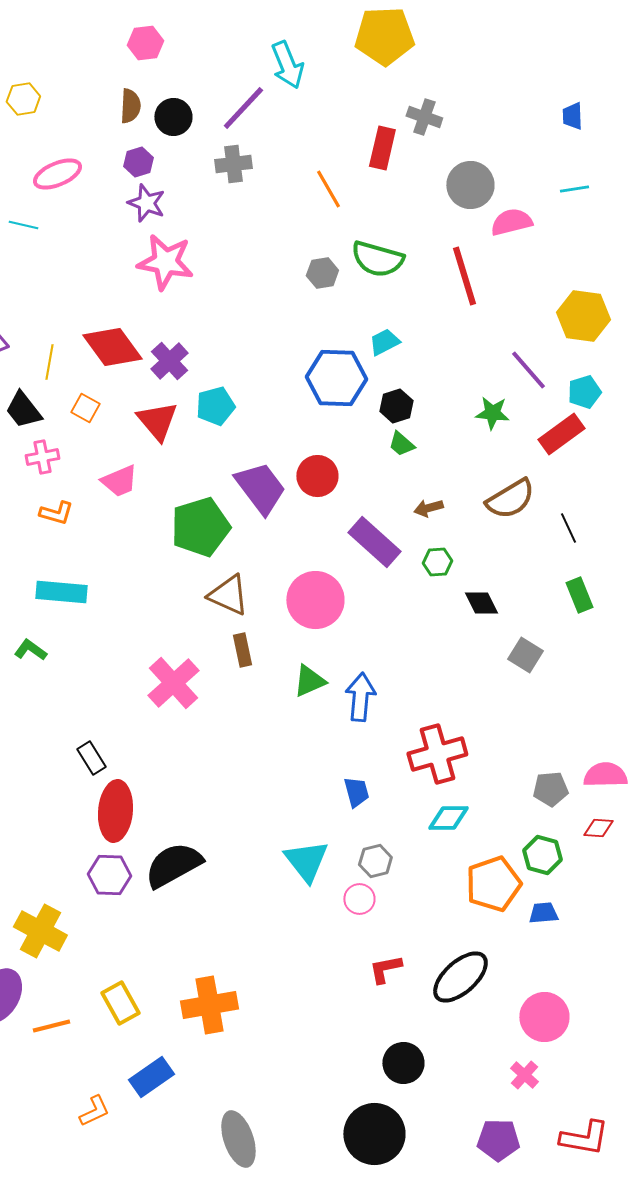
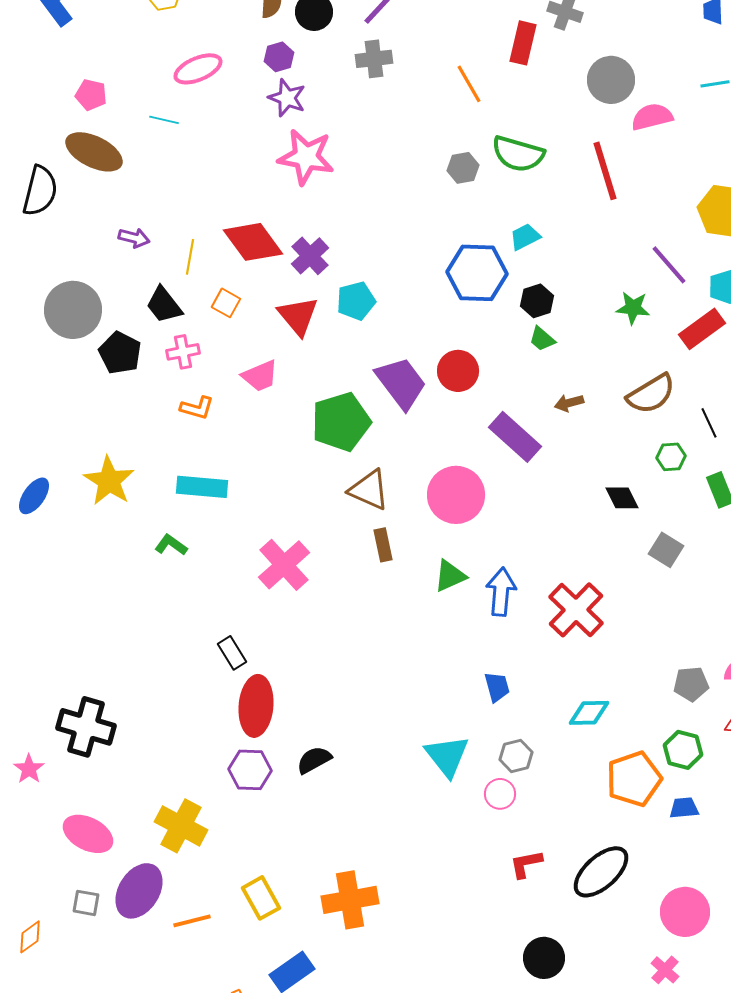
green hexagon: (437, 562) -> (671, 457), moved
pink cross: (173, 683) -> (284, 565), moved
red cross: (437, 754) -> (576, 610), moved, turned -30
black semicircle: (173, 865) -> (314, 760), size x0.6

